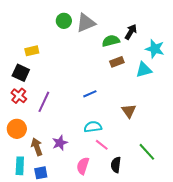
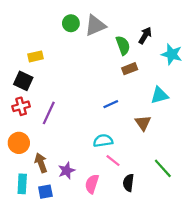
green semicircle: (111, 41) -> (123, 45), turned 84
cyan triangle: (144, 70) -> (159, 95), moved
blue line: (90, 94) -> (111, 104), moved
red cross: (19, 96) -> (21, 106), turned 35
purple star: (60, 143) -> (66, 171), moved

